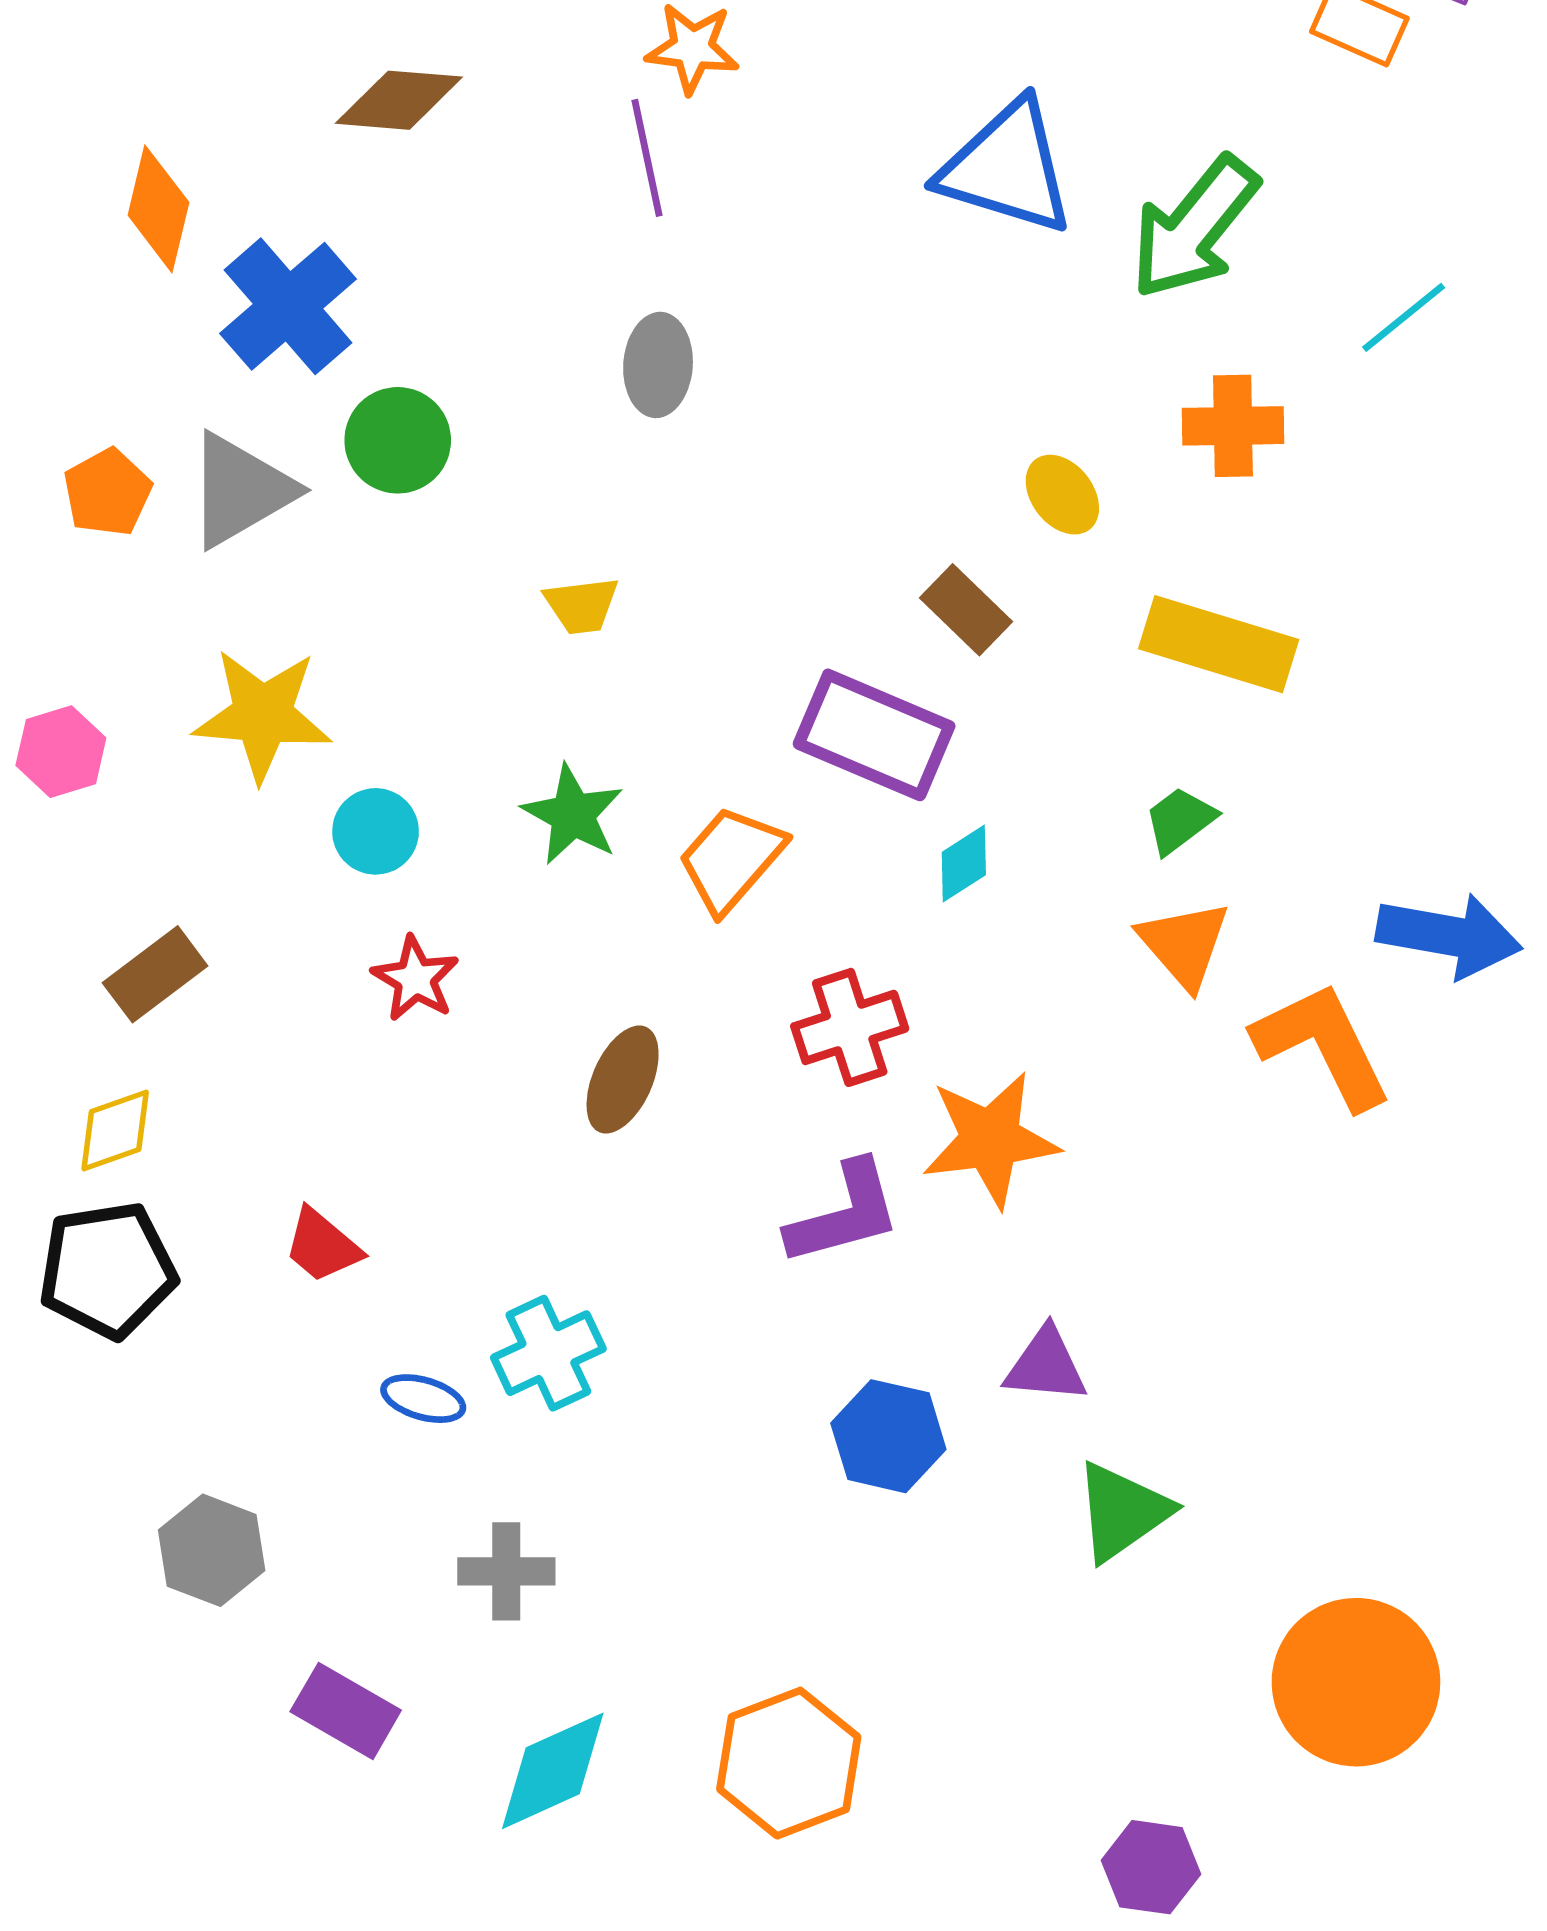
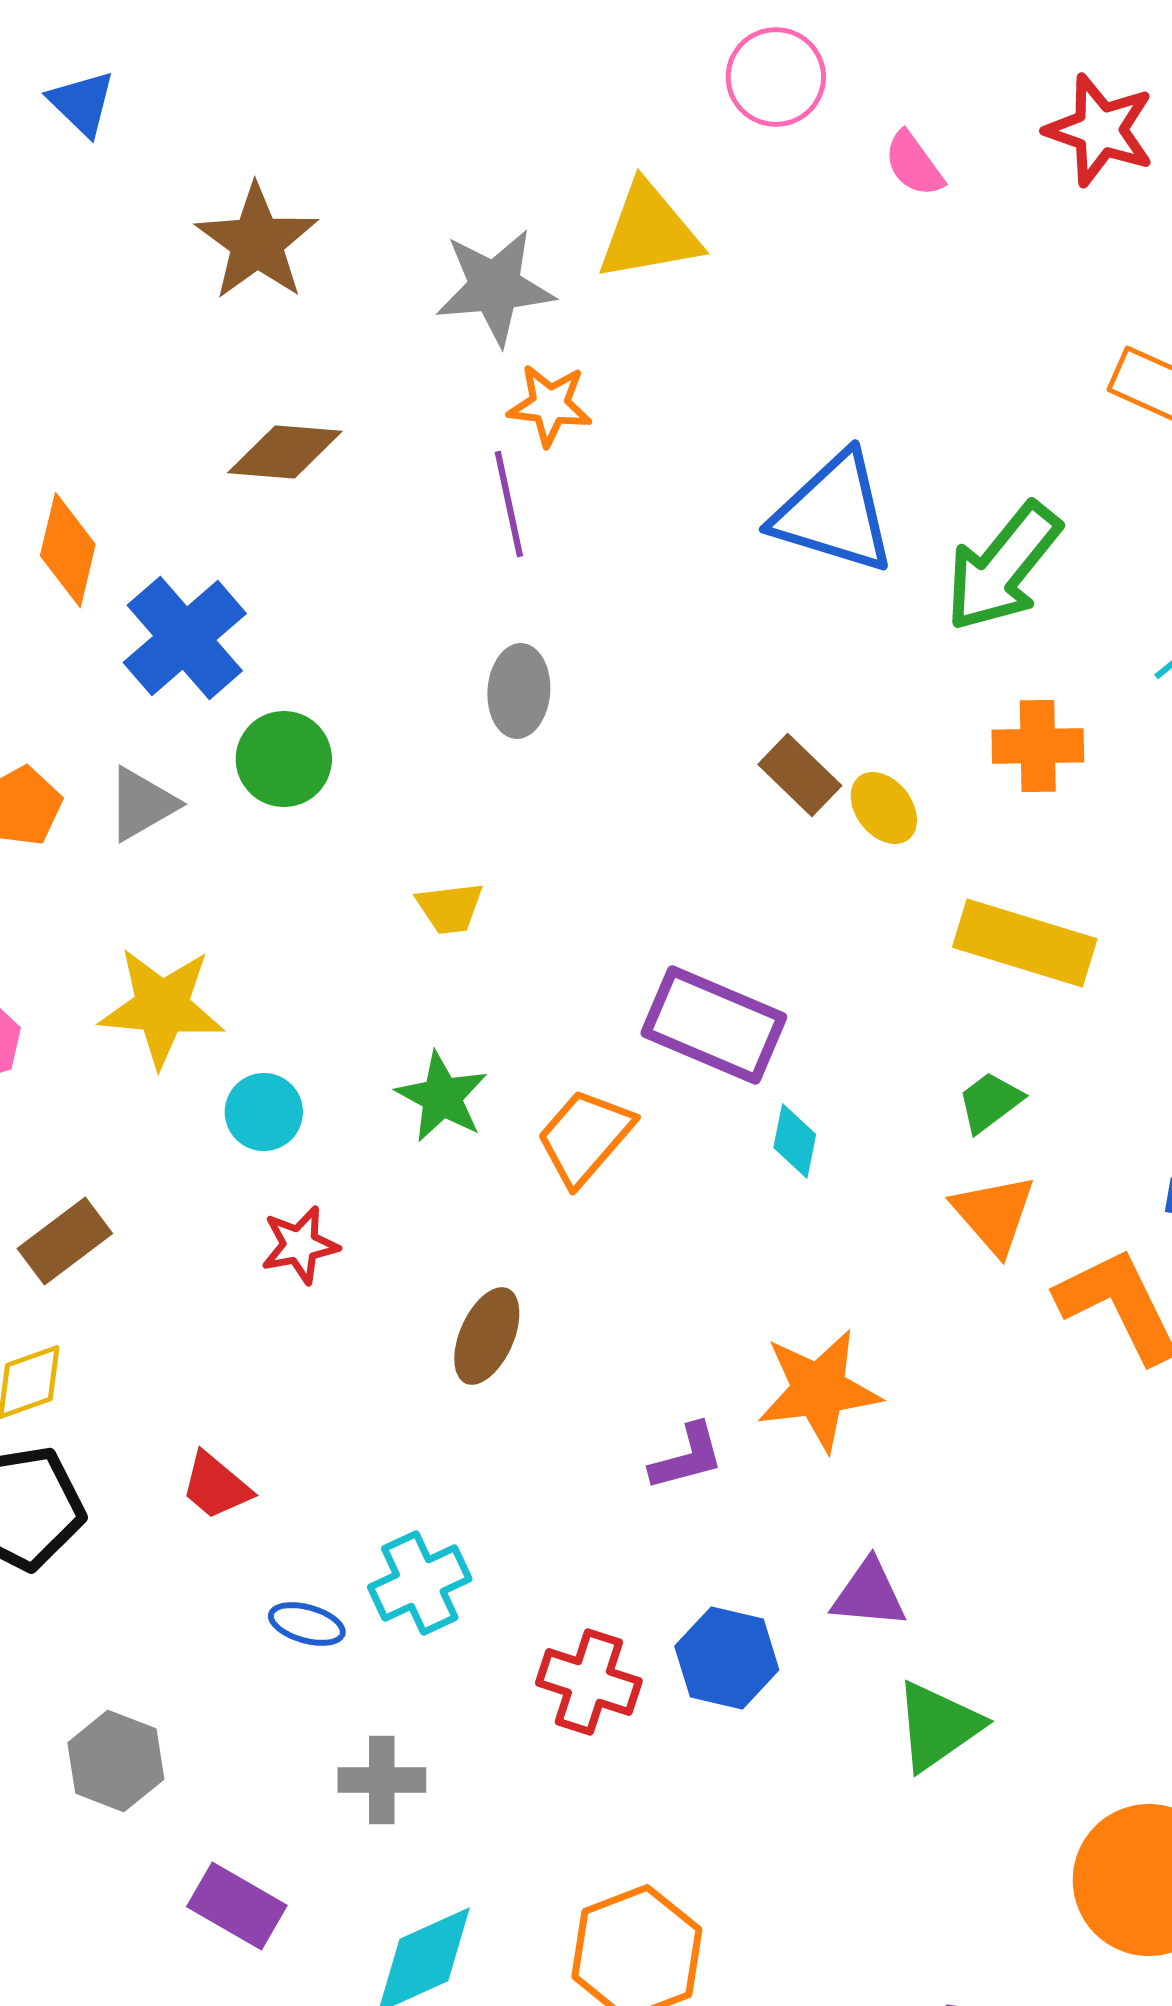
gray triangle: (240, 490) -> (142, 804), size x0.7
brown rectangle: (966, 610) -> (800, 775), moved
cyan diamond: (964, 863) -> (795, 1141), turned -46
red star: (415, 979) -> (300, 1245), turned 30
red cross: (850, 1027) -> (589, 1682), moved, turned 36
purple L-shape: (844, 1214) -> (687, 1457), size x0.7

